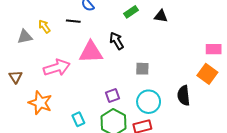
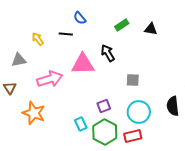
gray triangle: (25, 37) -> (19, 60), moved
cyan rectangle: (78, 119) -> (81, 124), moved

